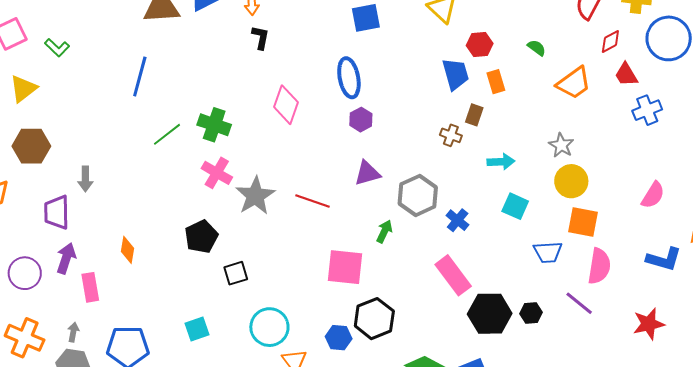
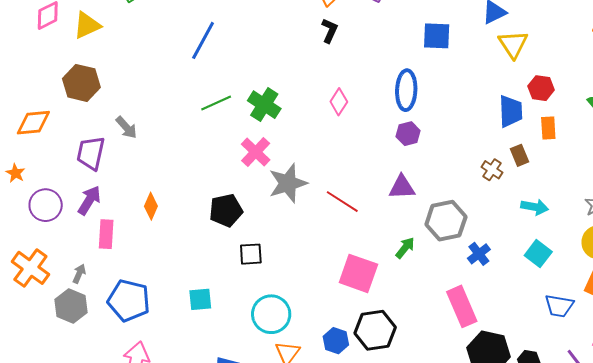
pink diamond: (286, 105) -> (339, 102), size x0.7
brown rectangle: (474, 115) -> (520, 155), turned -55
gray arrow: (85, 179) -> (126, 128), turned -55

